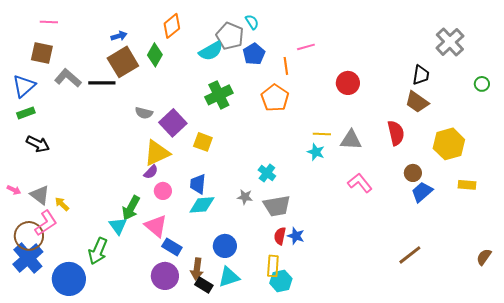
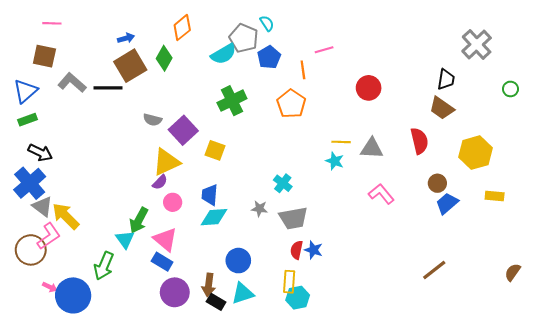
pink arrow: (14, 190) -> (50, 287), moved
yellow arrow: (62, 204) -> (66, 216), size x1.8
blue rectangle: (172, 247) -> (162, 262), moved
blue cross: (28, 258) -> (30, 183), moved

